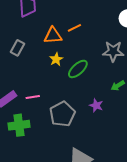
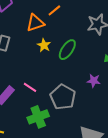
pink line: (33, 97) -> (30, 87), turned 56
green cross: (19, 125) -> (38, 117), moved

